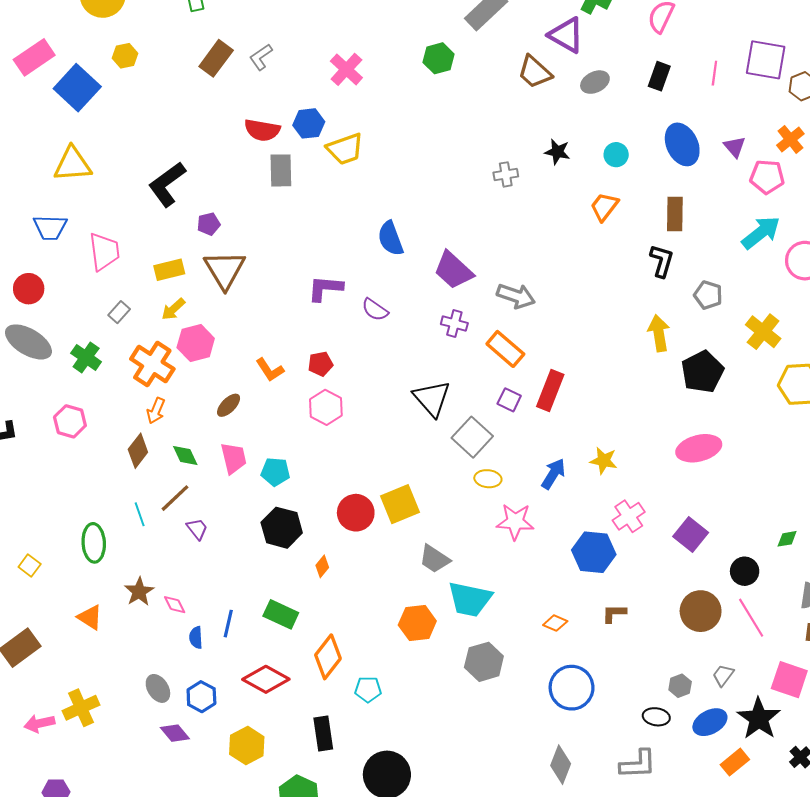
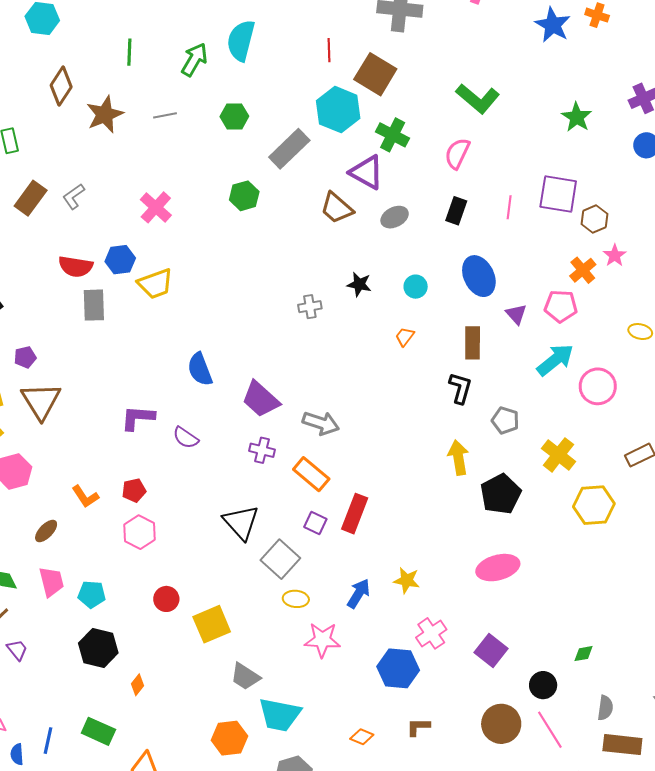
purple triangle: (735, 147) -> (516, 314), moved
orange trapezoid: (604, 207) -> (405, 337), size x0.7
red circle: (356, 513) -> (166, 599), moved, size x0.7

